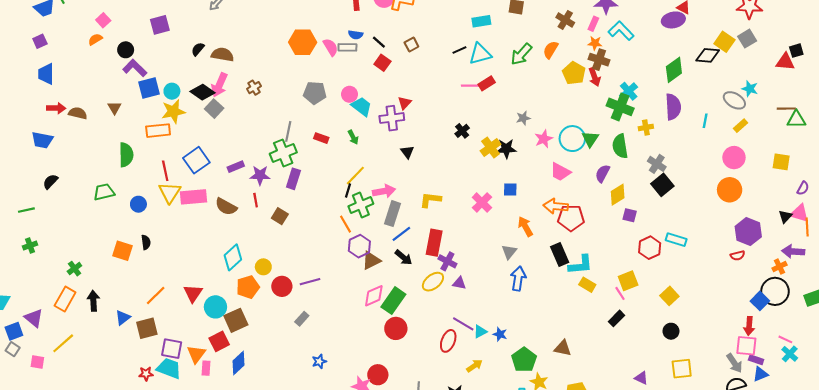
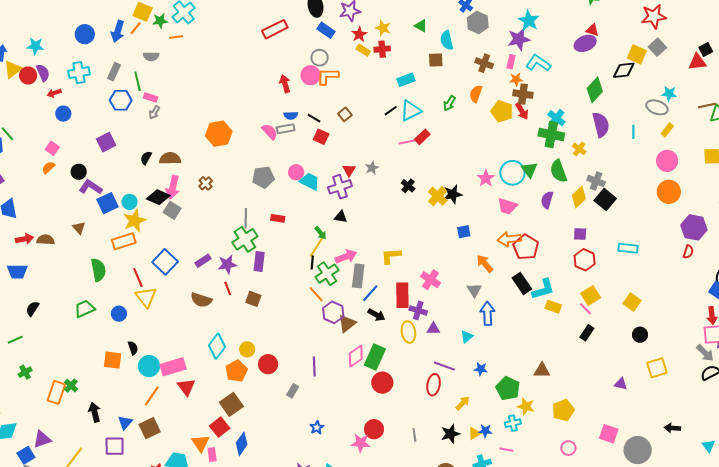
orange hexagon: (303, 42) -> (219, 134), moved
green arrow: (521, 54) -> (449, 103), size x0.7
gray star: (523, 118) -> (372, 168), moved
yellow cross: (646, 127) -> (579, 149), turned -32
green arrow: (353, 137) -> (321, 233), moved
black triangle: (407, 152) -> (341, 217), moved, turned -32
yellow diamond: (618, 195) -> (579, 197), moved
pink rectangle: (193, 197) -> (173, 367), moved
pink cross: (482, 202) -> (430, 280), moved
red pentagon: (571, 218) -> (526, 247), turned -30
red hexagon: (650, 248) -> (585, 260), moved
red semicircle: (738, 256) -> (688, 252), turned -48
purple line: (310, 282) -> (314, 367), moved, turned -66
yellow ellipse: (433, 282) -> (408, 332), turned -50
orange rectangle: (65, 299) -> (56, 392), moved
cyan circle: (215, 307) -> (149, 366), moved
purple triangle: (34, 318) -> (42, 439), turned -48
cyan triangle: (480, 332) -> (467, 337), moved
purple square: (172, 349) -> (115, 446), moved

